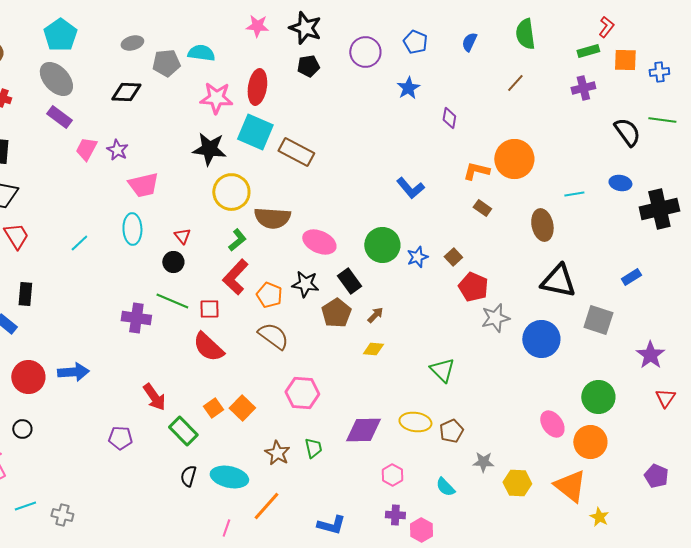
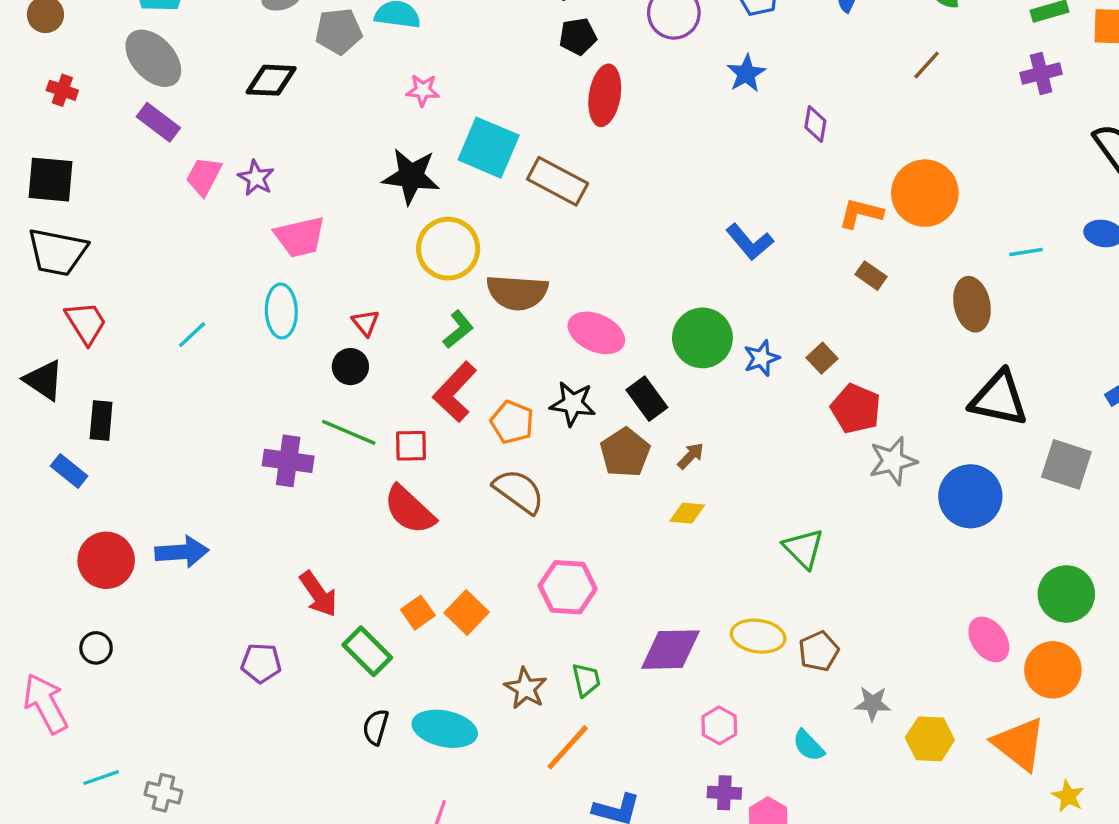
red ellipse: (257, 87) -> (605, 95), moved
pink star: (216, 98) -> (423, 90), size x0.6
orange line: (266, 506) -> (568, 747), moved

